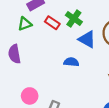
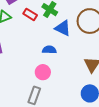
pink circle: (30, 96) -> (43, 72), moved

